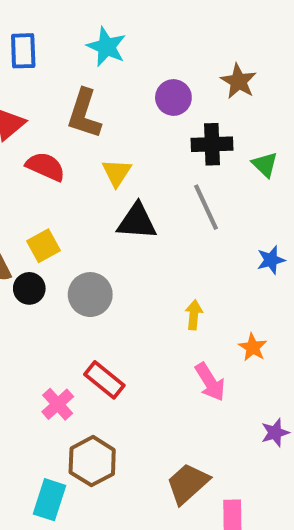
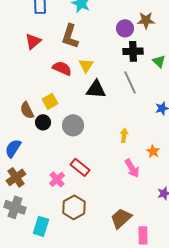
brown star: (238, 81) -> (146, 20), turned -30
purple circle: (173, 98) -> (125, 28), moved
red semicircle: (46, 167) -> (62, 68), moved
cyan rectangle: (50, 500) -> (41, 226), moved

